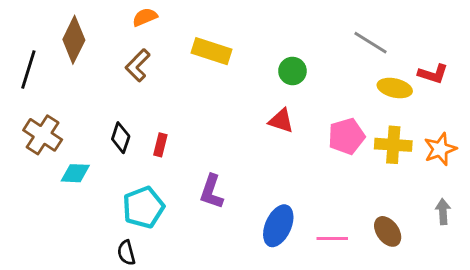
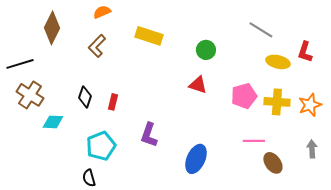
black line: (28, 70) -> (20, 64), moved, turned 56
red L-shape: (433, 74) -> (305, 52), turned 90
pink line: (332, 239) -> (254, 141), moved

